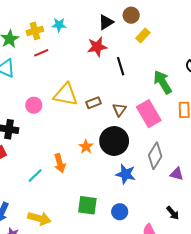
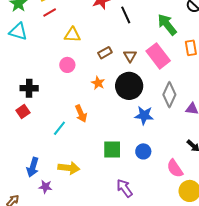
yellow triangle: (66, 95) -> (72, 35), moved, size x0.7
pink circle: (34, 105) -> (67, 65), moved
orange star: (86, 147) -> (98, 83), moved

